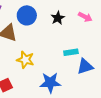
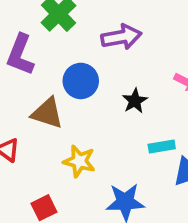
black star: (58, 18) -> (135, 101), moved

